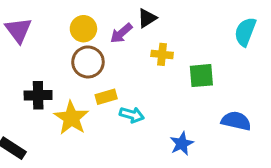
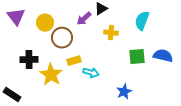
yellow circle: (83, 29) -> (45, 23), moved
cyan semicircle: (245, 32) -> (142, 21), moved
green square: (201, 76) -> (137, 57), moved
blue semicircle: (236, 121) -> (163, 56), moved

